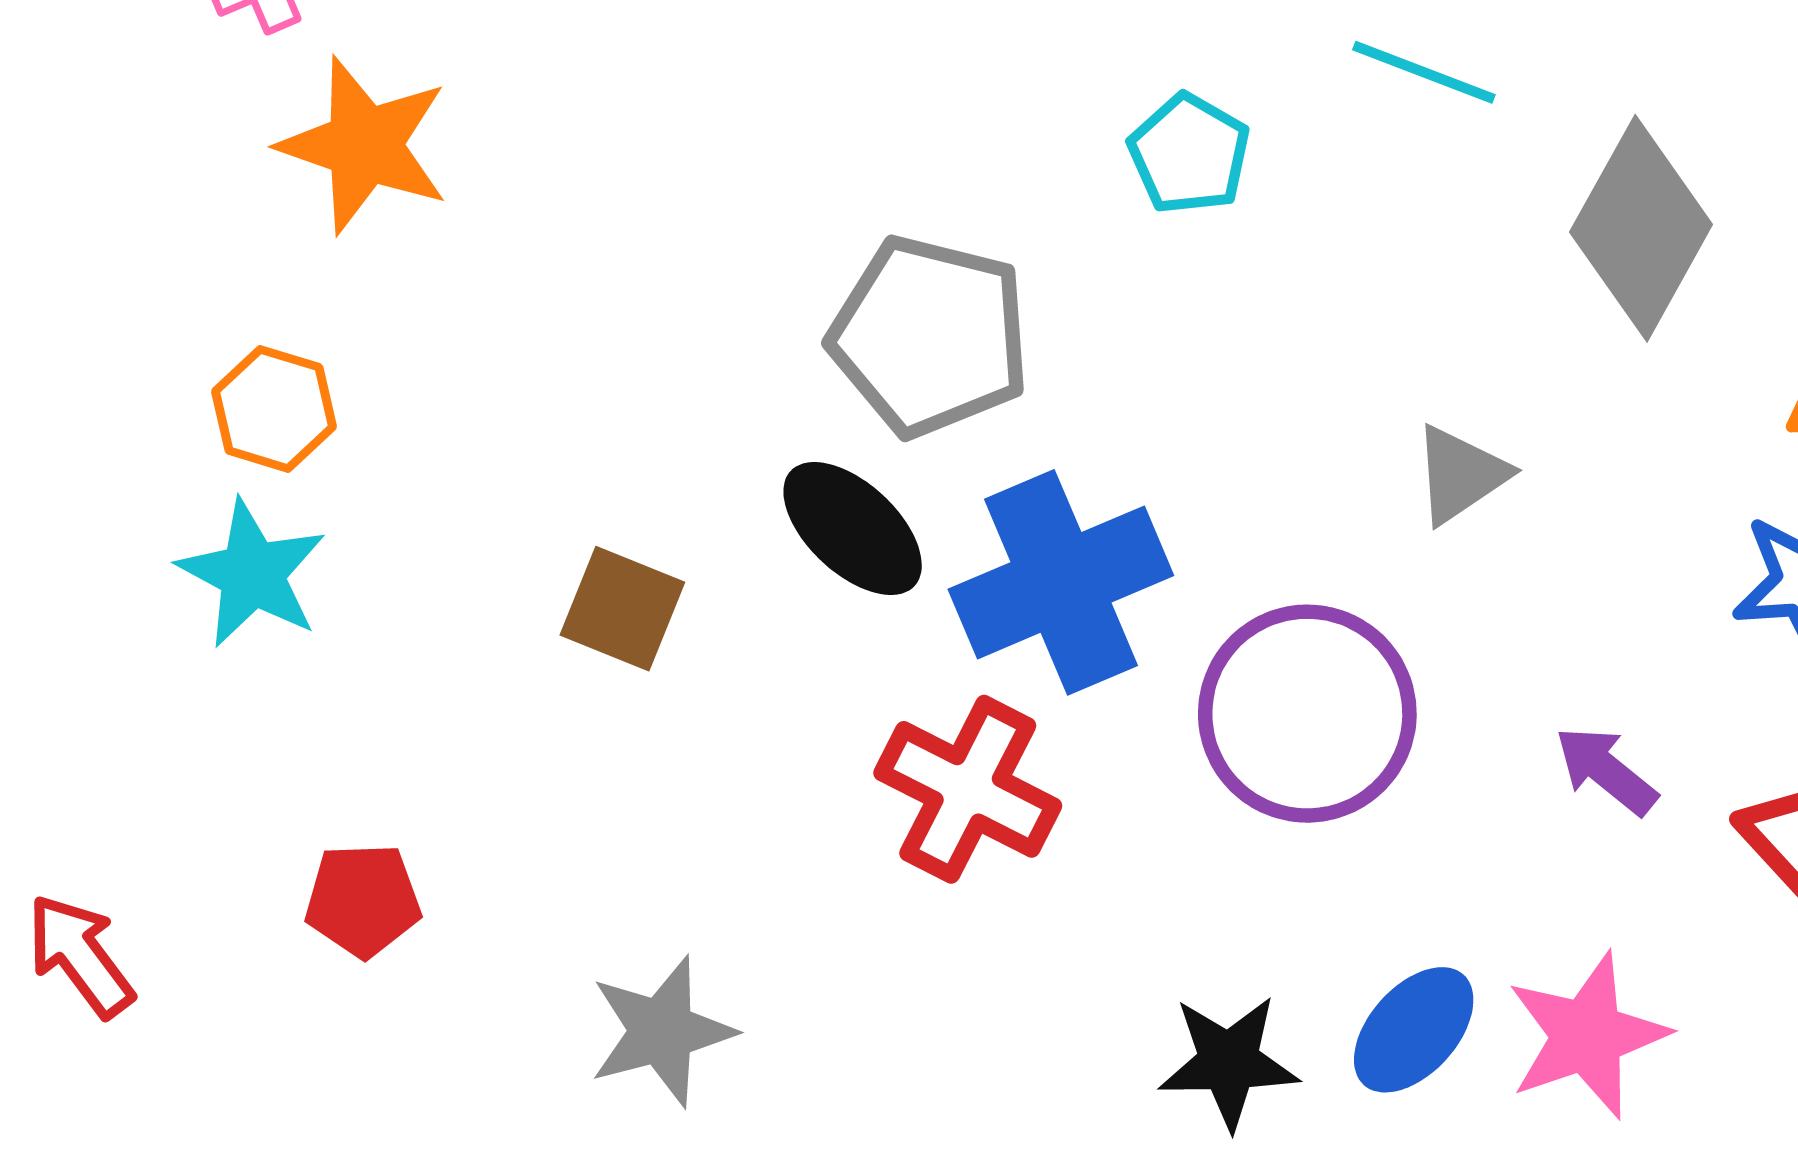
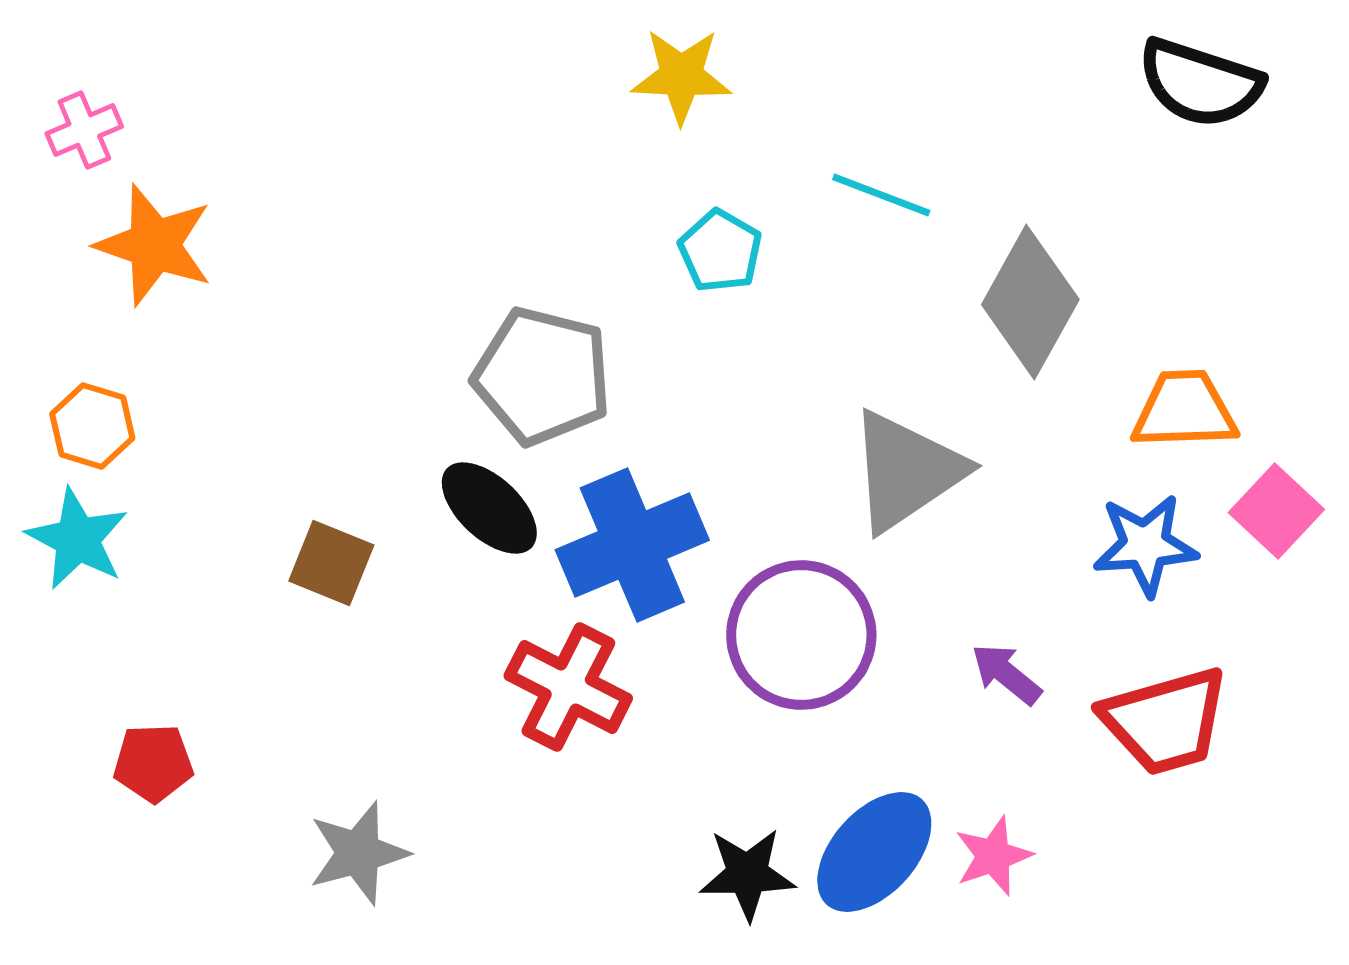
gray triangle: (1460, 475) -> (906, 471), size x1.8
blue ellipse: (1414, 1030) -> (874, 852), size x1.4
pink star: (1587, 1036) -> (993, 856), size x0.7

